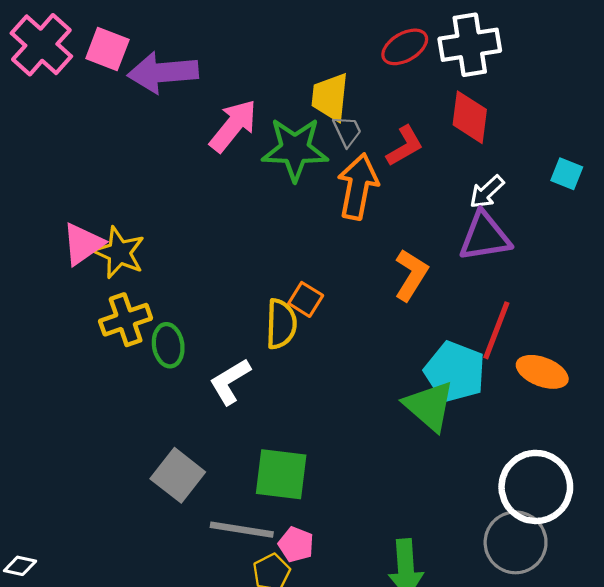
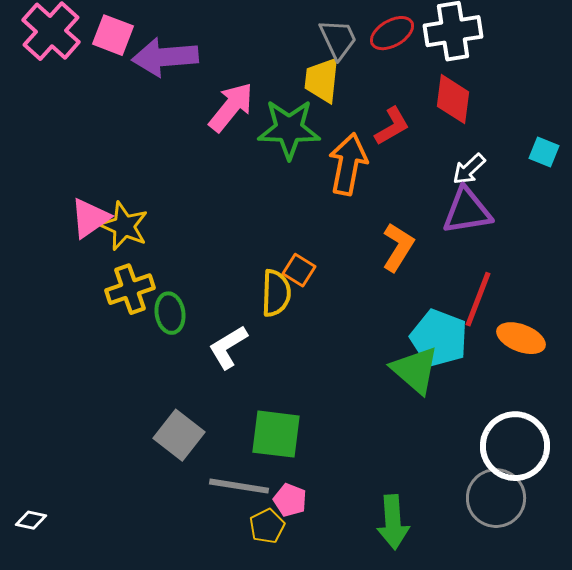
gray trapezoid: (347, 131) -> (338, 39), moved, size x1.4

